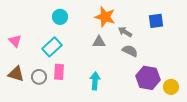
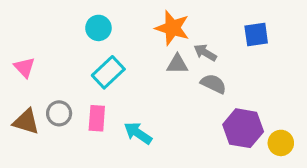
gray triangle: (99, 42) -> (177, 64), moved
cyan rectangle: (52, 47) -> (108, 72), moved
gray circle: (39, 77) -> (59, 113), moved
cyan arrow: (95, 81) -> (138, 133), moved, turned -60

